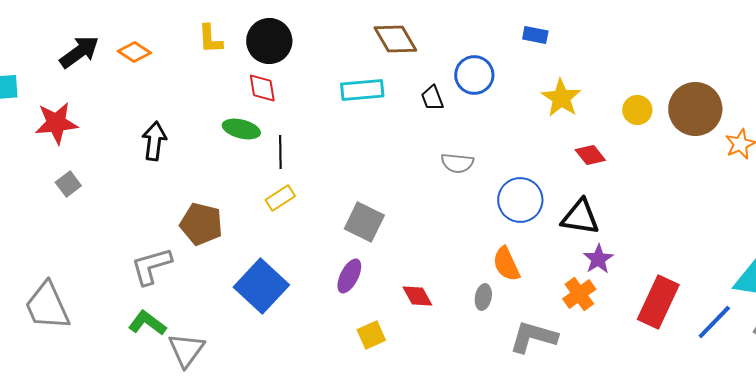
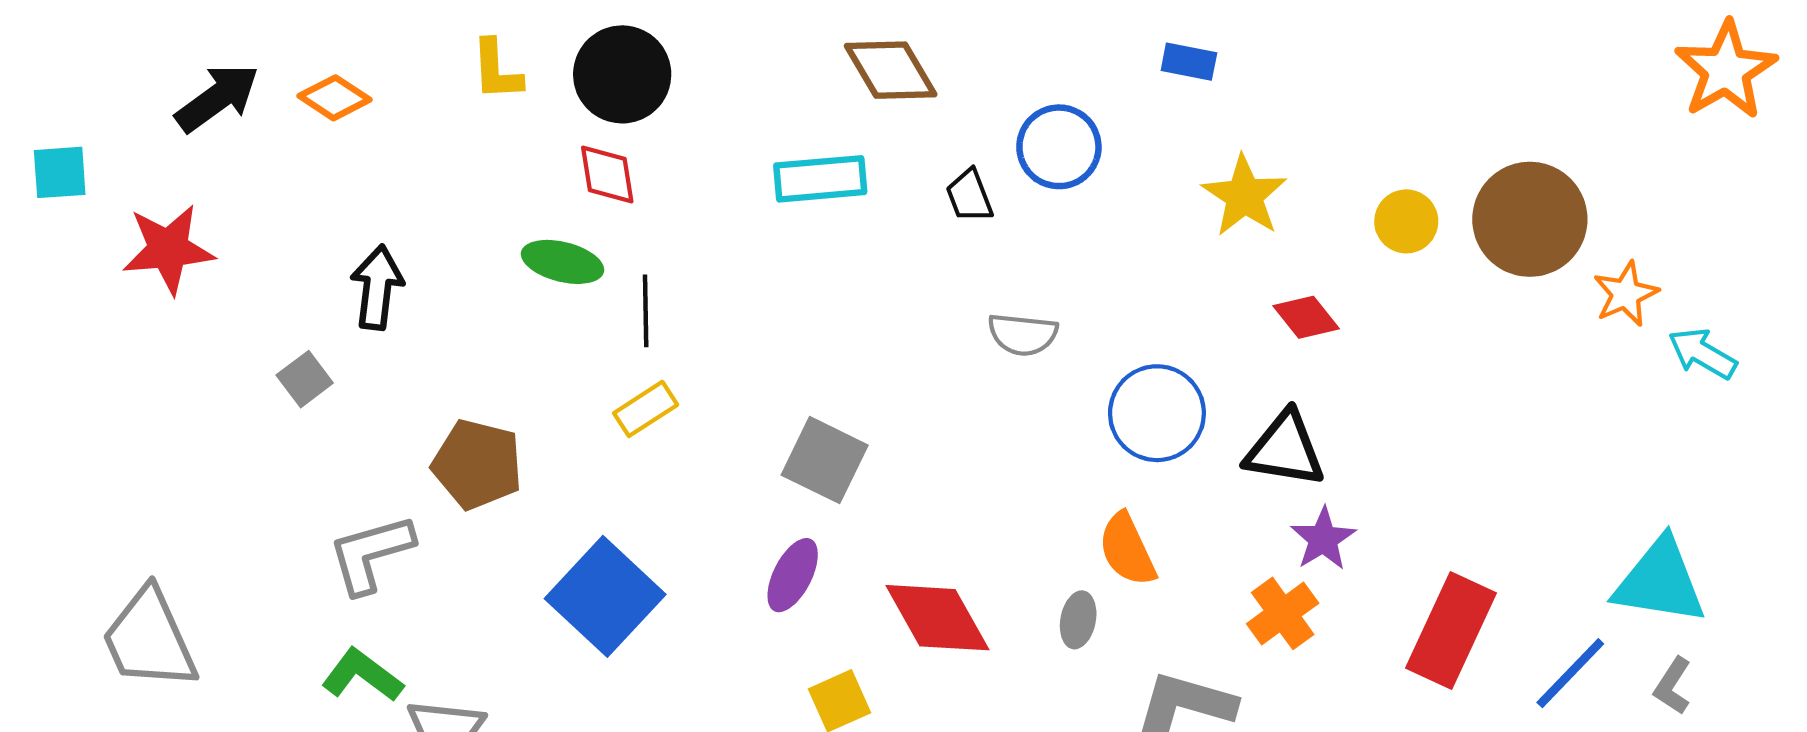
gray square: (68, 184) -> (305, 379), moved
red diamond: (417, 296) -> (938, 618), size x1.6

